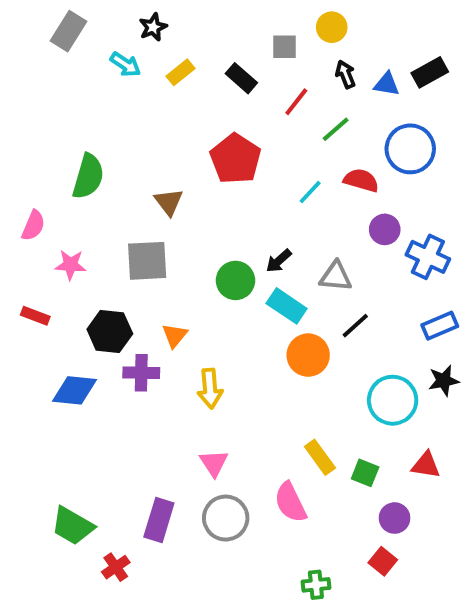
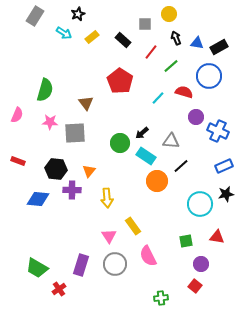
black rectangle: (430, 72) -> (219, 47), moved
pink star: (71, 265) -> (50, 122), moved
yellow rectangle: (320, 457) -> (133, 226), moved
green square: (365, 473) -> (186, 241), turned -32

